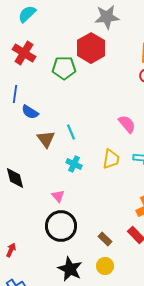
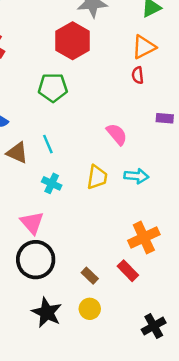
green pentagon: (64, 68) -> (53, 88), moved
brown triangle: (46, 139) -> (17, 153), turned -30
pink triangle: (58, 196) -> (32, 223), size x1.5

